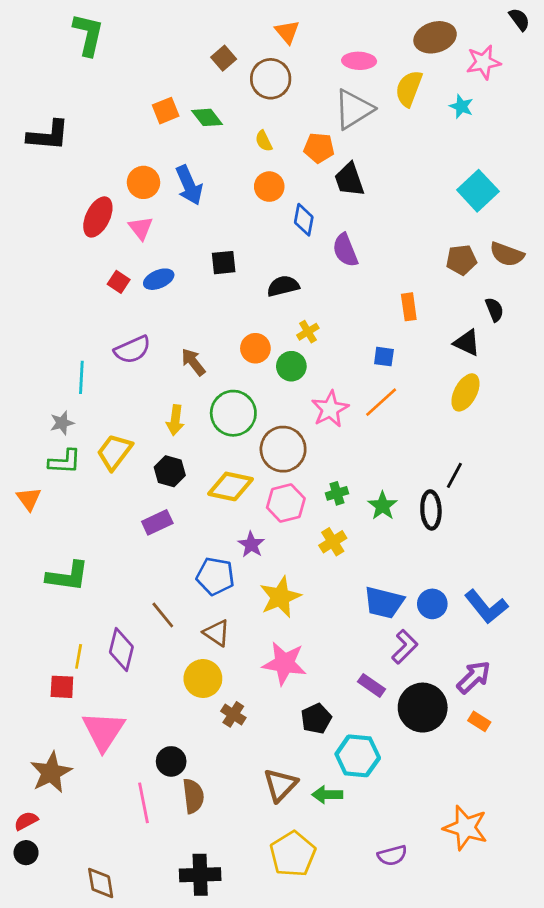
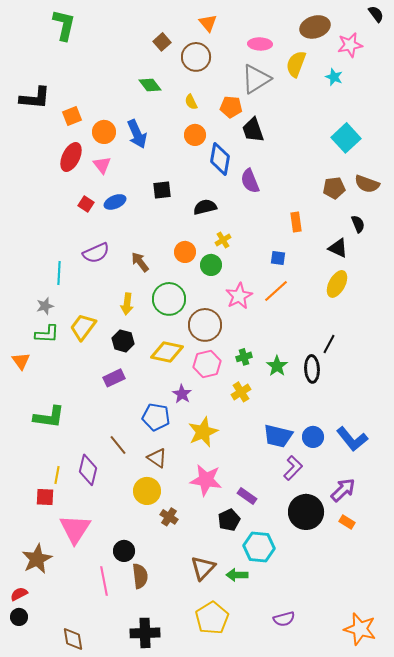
orange square: (166, 111) -> (72, 116), moved
blue diamond: (304, 220) -> (220, 159), size x1.4
purple rectangle: (371, 685) -> (247, 496), moved
orange star: (465, 828) -> (360, 629), moved

